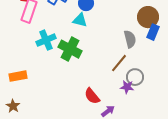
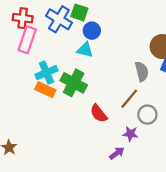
orange rectangle: (18, 76) -> (45, 90), moved, turned 36
purple star: (127, 87) -> (130, 134), moved
red semicircle: (92, 96) -> (99, 113), moved

